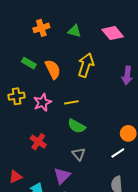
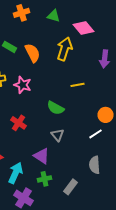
pink diamond: (113, 33) -> (84, 28), moved
pink star: (42, 102) -> (22, 85), turned -30
yellow line: (71, 102) -> (78, 85), moved
purple triangle: (62, 176) -> (42, 156), turned -42

